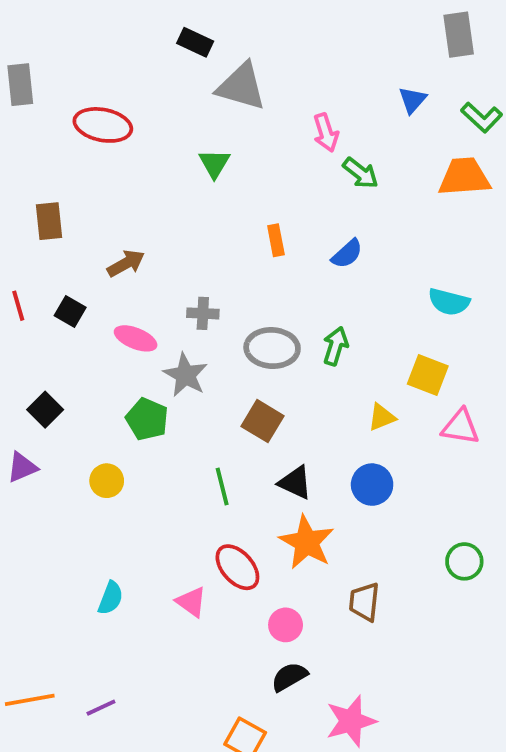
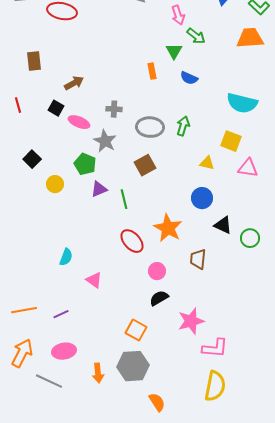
green triangle: (214, 163) -> (174, 51), moved
blue semicircle: (347, 254) -> (189, 78), turned 66
cyan semicircle: (449, 302) -> (242, 103), size x1.4
black square: (70, 311) -> (56, 108), moved
yellow triangle: (382, 417) -> (207, 163), turned 35
brown square: (262, 421) -> (145, 165), turned 30
purple triangle: (22, 467) -> (99, 189), moved
yellow circle: (107, 481) -> (55, 184), moved
black triangle: (295, 483) -> (223, 225), moved
pink triangle: (191, 602) -> (94, 280), moved

